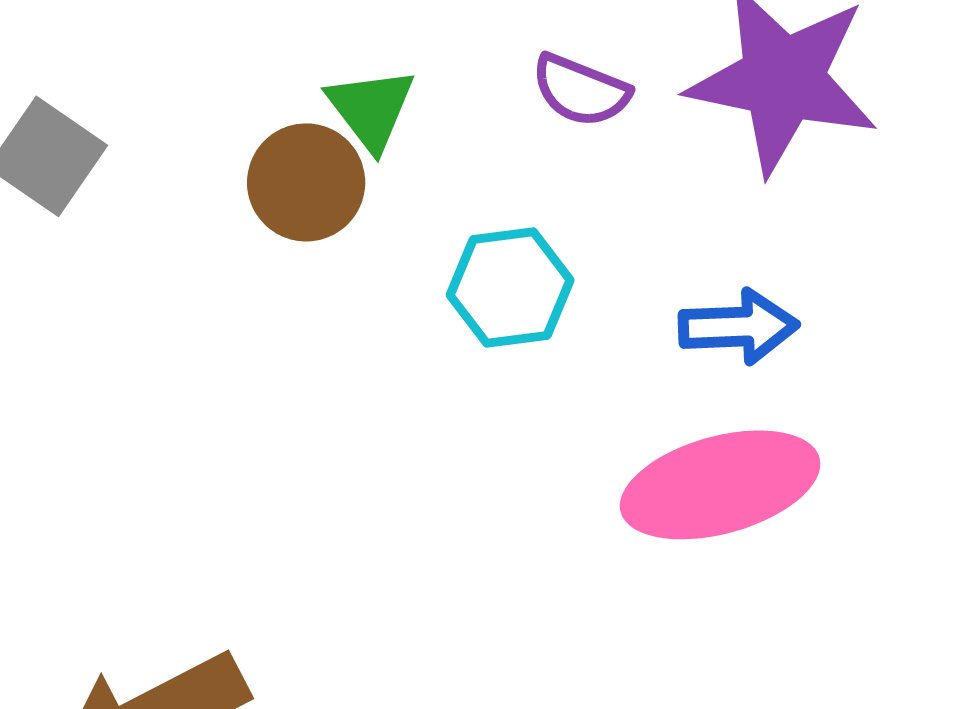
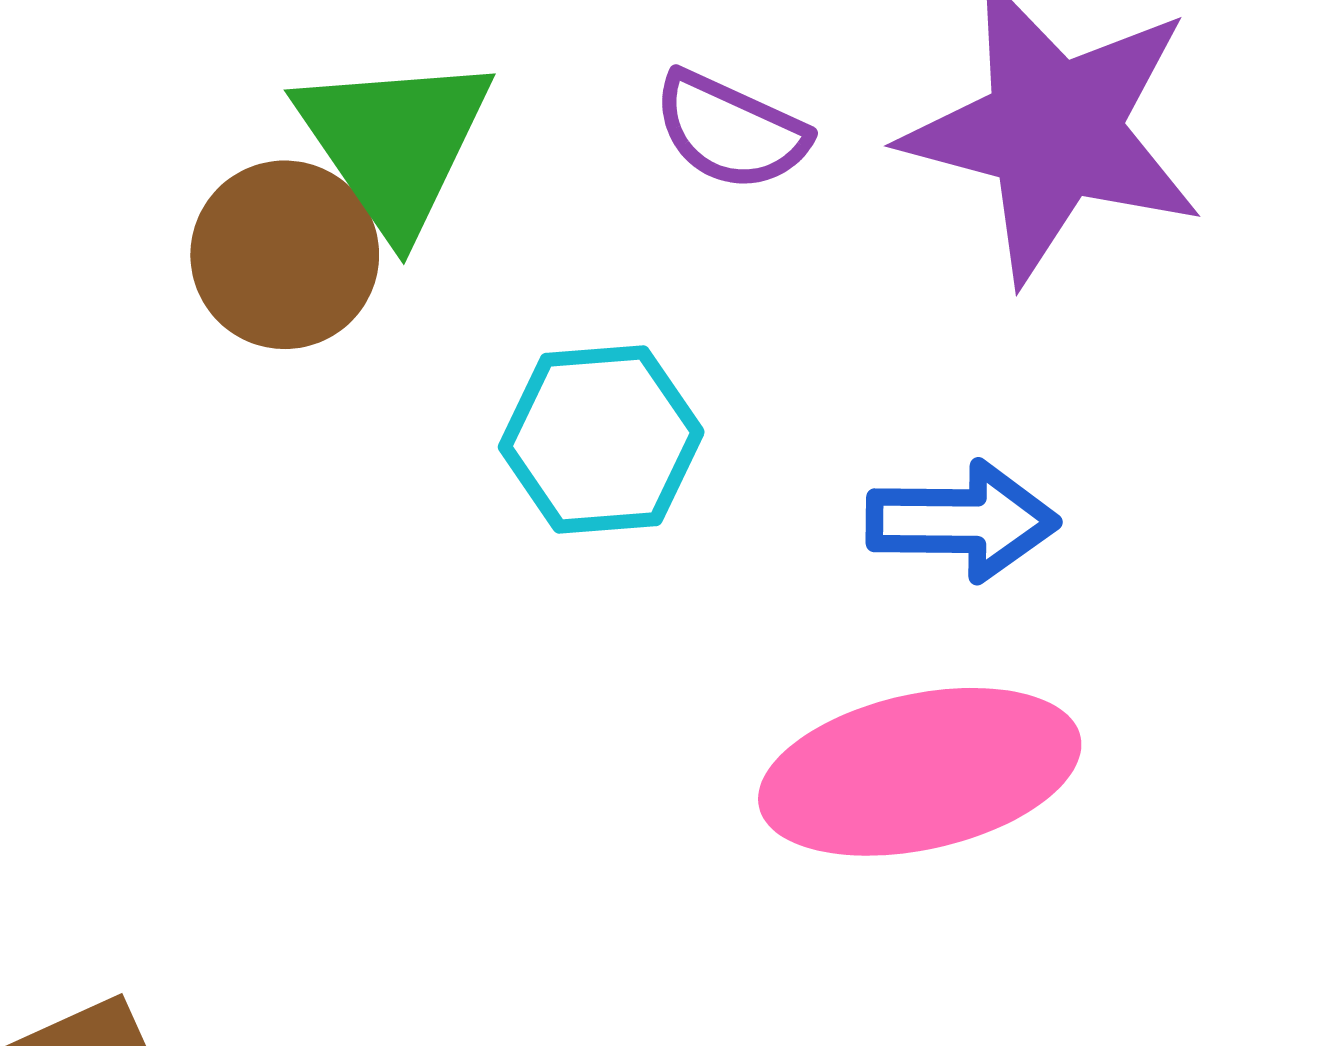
green triangle: (371, 109) -> (394, 143), size x1.4

